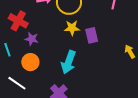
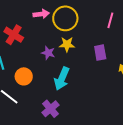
purple rectangle: (92, 35) -> (100, 53), moved
purple star: (32, 39) -> (48, 53), moved

